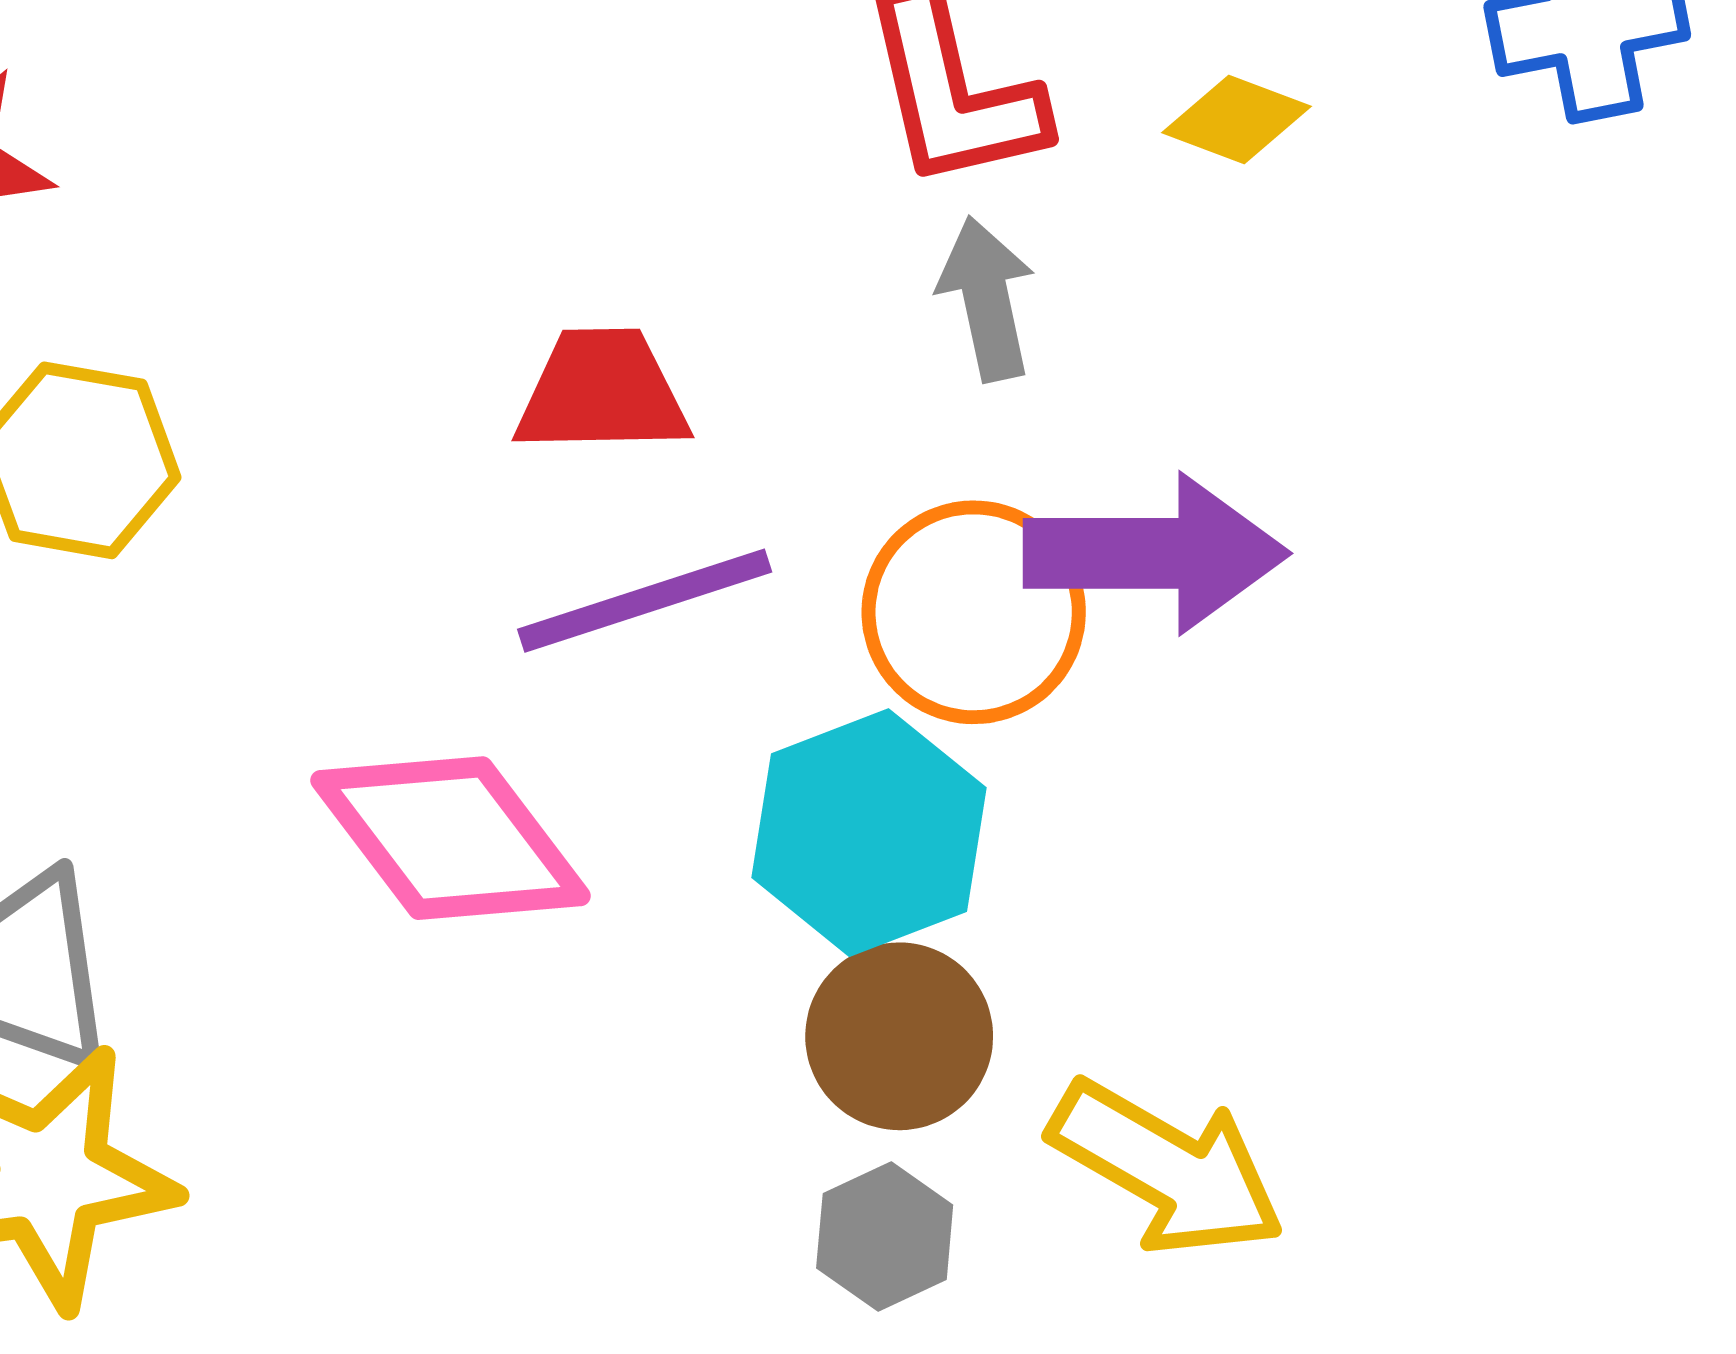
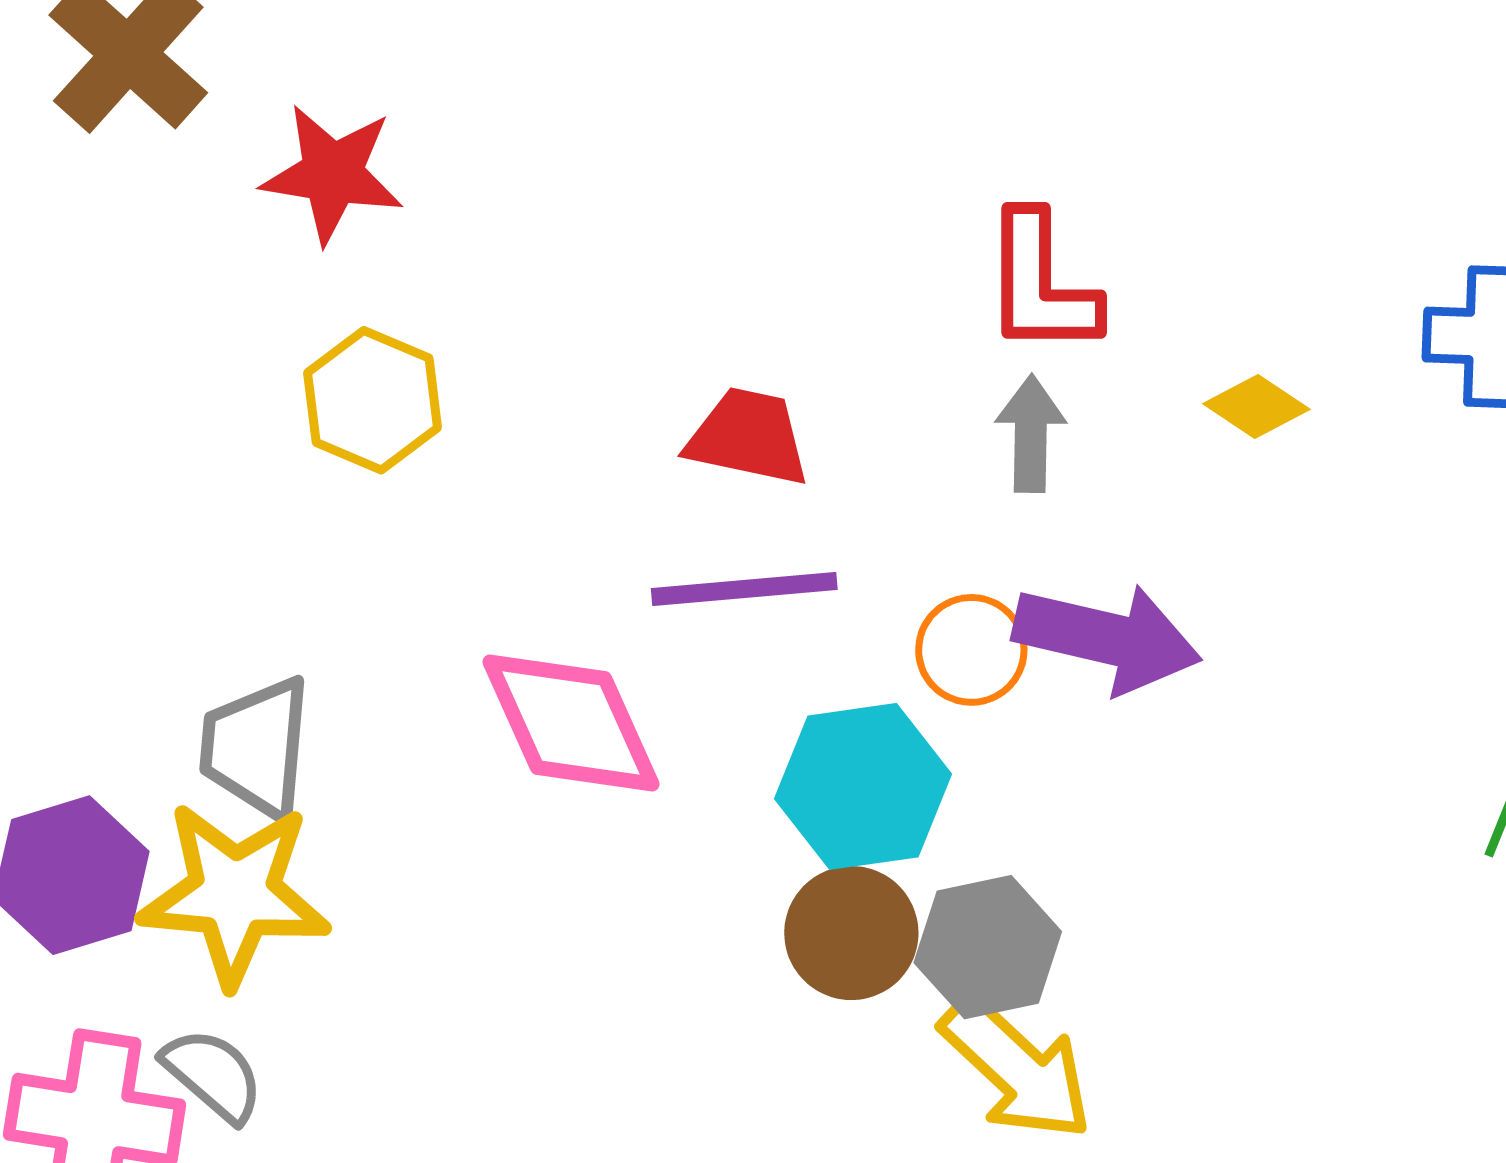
yellow diamond: (1237, 120) -> (1256, 406), moved
orange circle: (974, 612) -> (971, 650), size x0.7
gray hexagon: (885, 1236) -> (988, 947), moved, size x1.4

